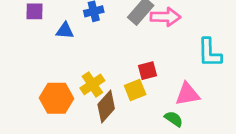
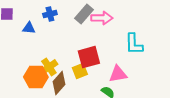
red square: (147, 71) -> (89, 57), size x1.6
orange hexagon: (57, 98) -> (36, 77), moved

